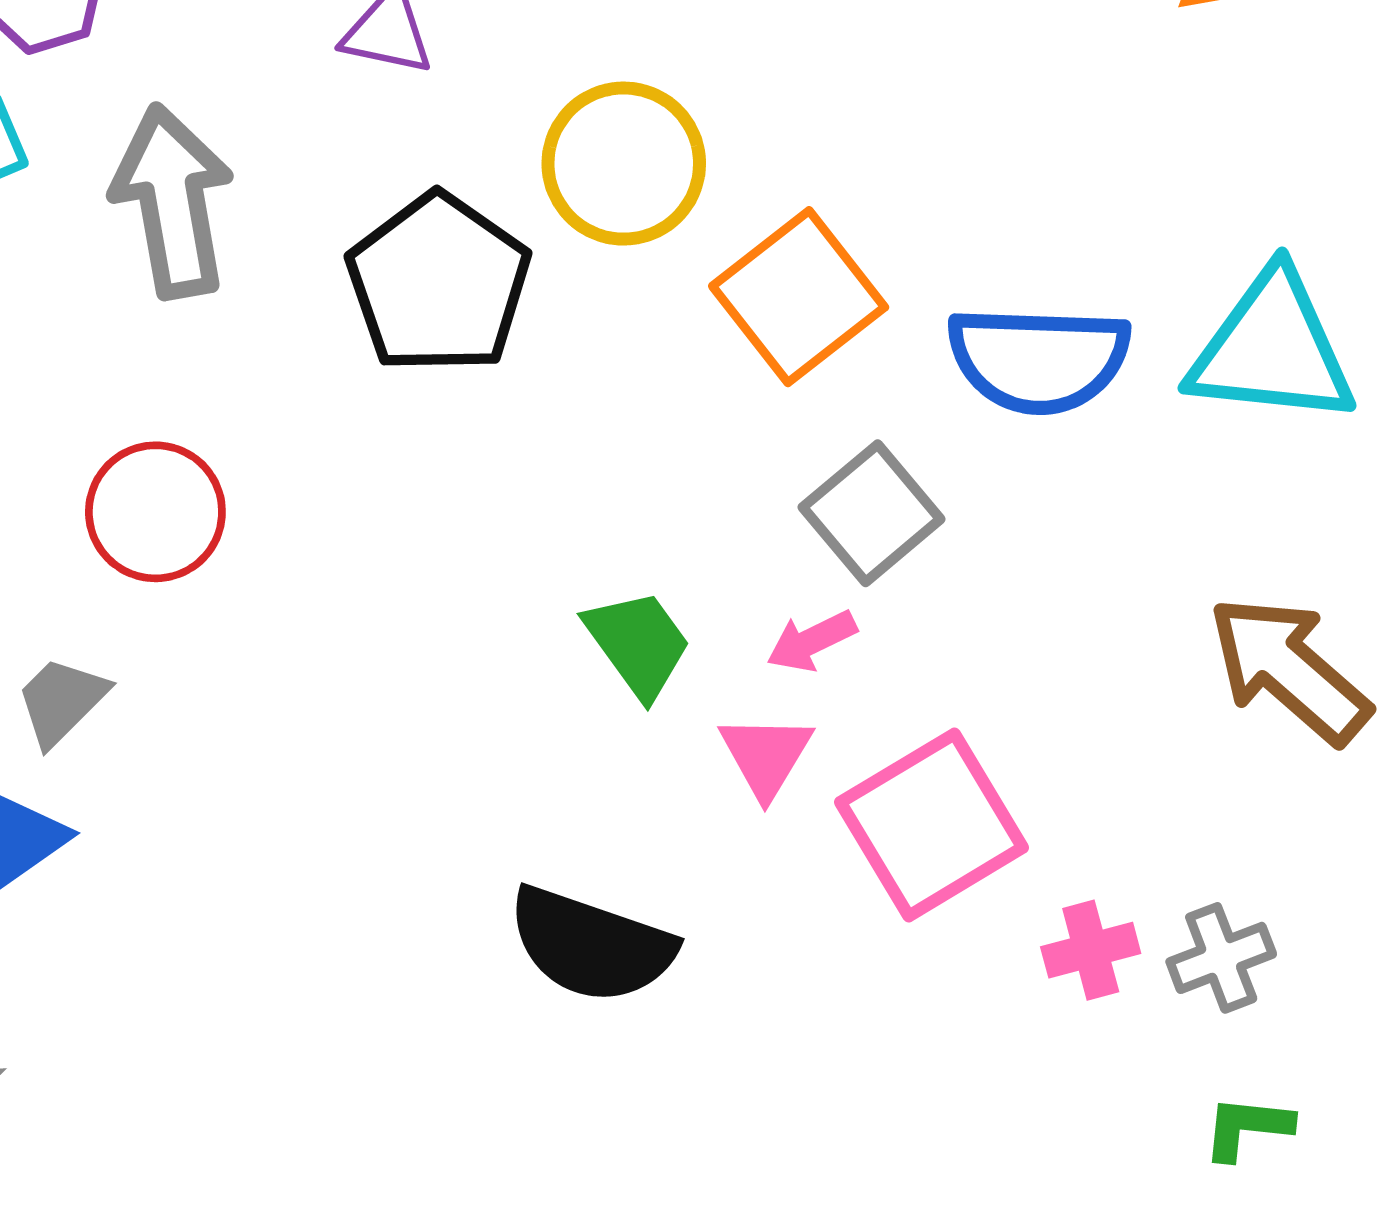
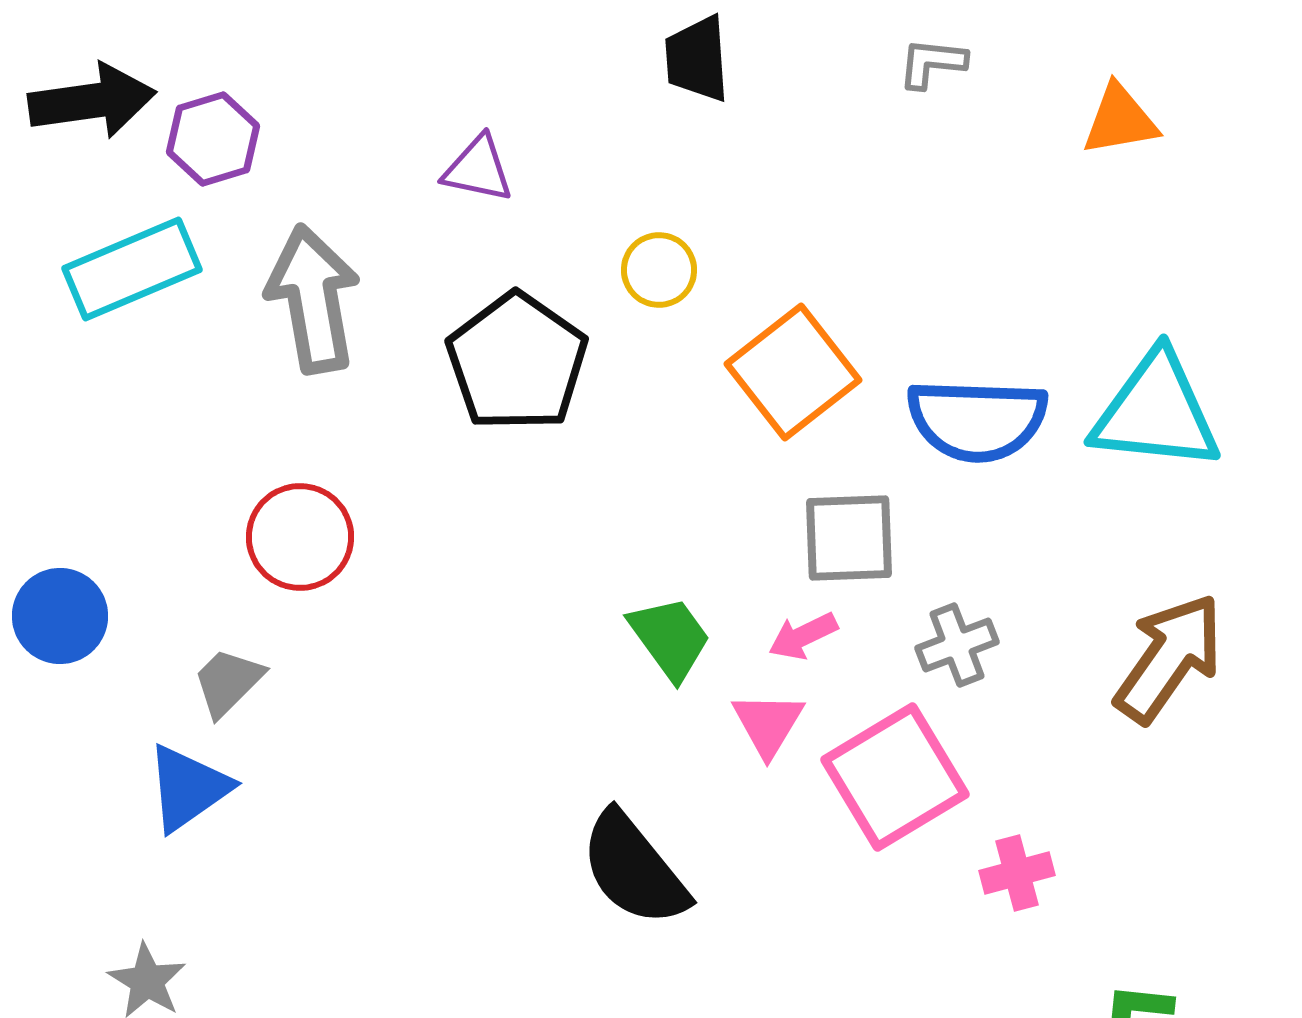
yellow circle: (624, 164) -> (659, 270), size x0.6
gray square: (872, 513) -> (849, 538), turned 38
brown arrow: (1289, 670) -> (1169, 658), turned 84
black semicircle: (591, 945) -> (634, 869), turned 32
gray cross: (1221, 958) -> (957, 645), moved

